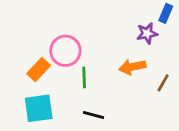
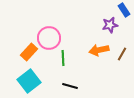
blue rectangle: (166, 13) -> (124, 10), turned -56
brown line: (163, 83) -> (122, 54), moved
cyan square: (39, 108) -> (29, 81), turned -30

